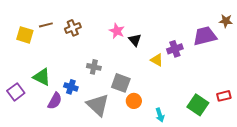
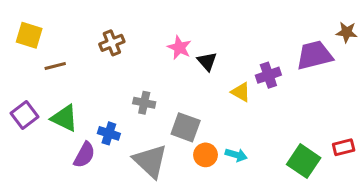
brown line: (46, 25) -> (55, 66), moved
yellow square: (25, 35) -> (29, 35), moved
purple square: (16, 92) -> (25, 115), moved
cyan arrow: (160, 115) -> (236, 155), moved, turned -56

